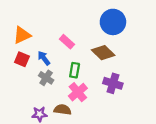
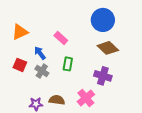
brown diamond: (103, 53) -> (108, 48), moved
red square: (22, 59) -> (20, 65), moved
pink cross: (78, 92) -> (86, 98), moved

